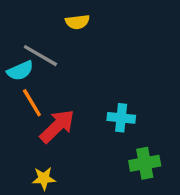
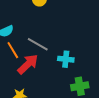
gray line: (40, 56) -> (38, 44), moved

